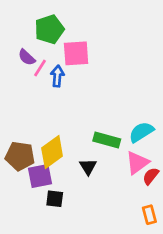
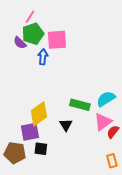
green pentagon: (49, 29) -> (33, 34), moved
pink line: (40, 68) -> (30, 17), moved
brown pentagon: (20, 156) -> (15, 153), moved

